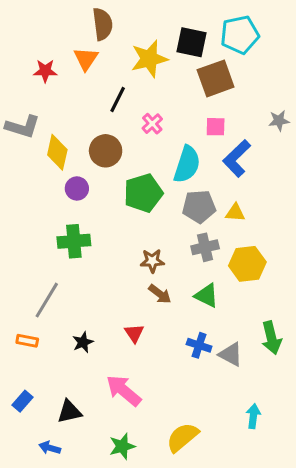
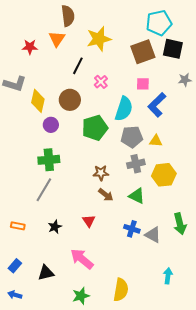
black square: (191, 42) -> (173, 49), moved
gray line: (47, 300) -> (44, 190), moved
yellow semicircle: (182, 437) -> (121, 290), turned 140
blue arrow: (50, 448) -> (15, 295), moved

